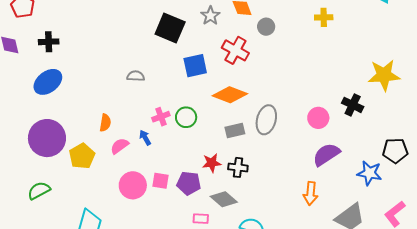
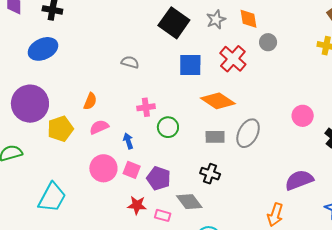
green circle: (186, 117) -> (168, 127), moved
pink circle: (318, 118) -> (303, 116), moved
blue arrow: (145, 138) -> (128, 141), moved
red star: (212, 163) -> (137, 205), moved

